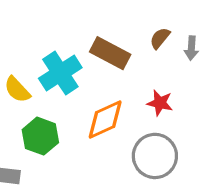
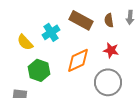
brown semicircle: (160, 38) -> (109, 20), moved, turned -48
cyan cross: (60, 73) -> (51, 32), size x0.7

